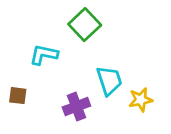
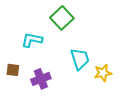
purple cross: (76, 107) -> (41, 79), moved

